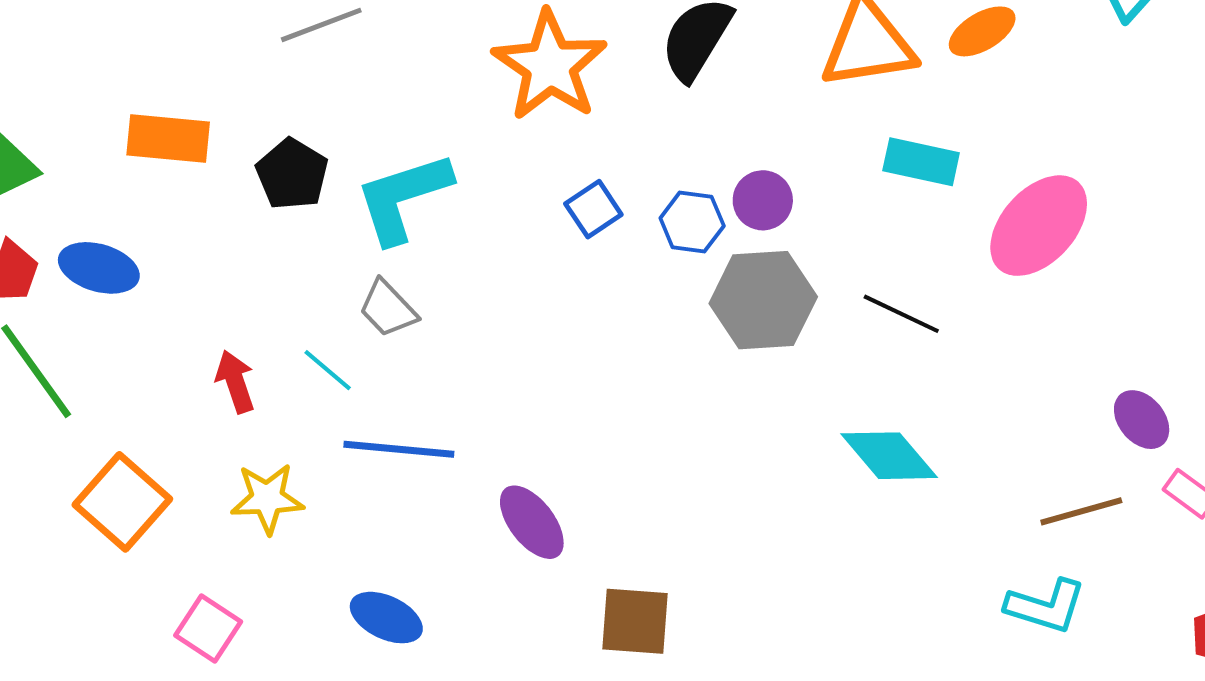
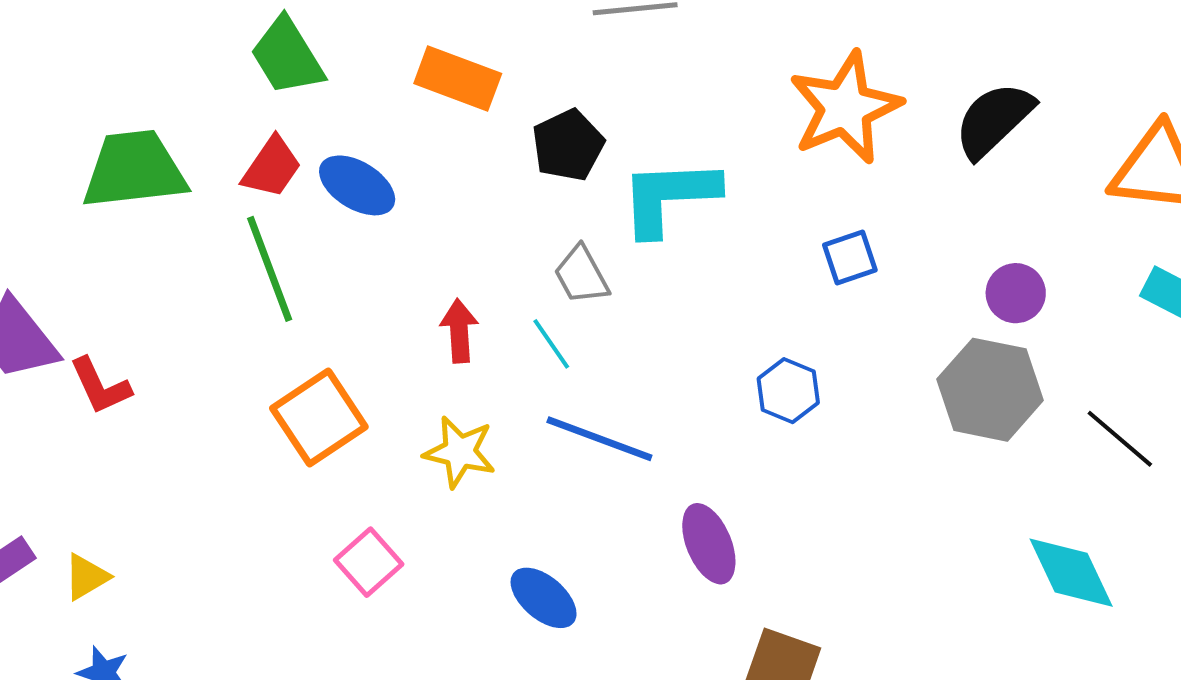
blue hexagon: (692, 222) -> (788, 391), moved
gray trapezoid: (388, 309) -> (581, 275), moved

